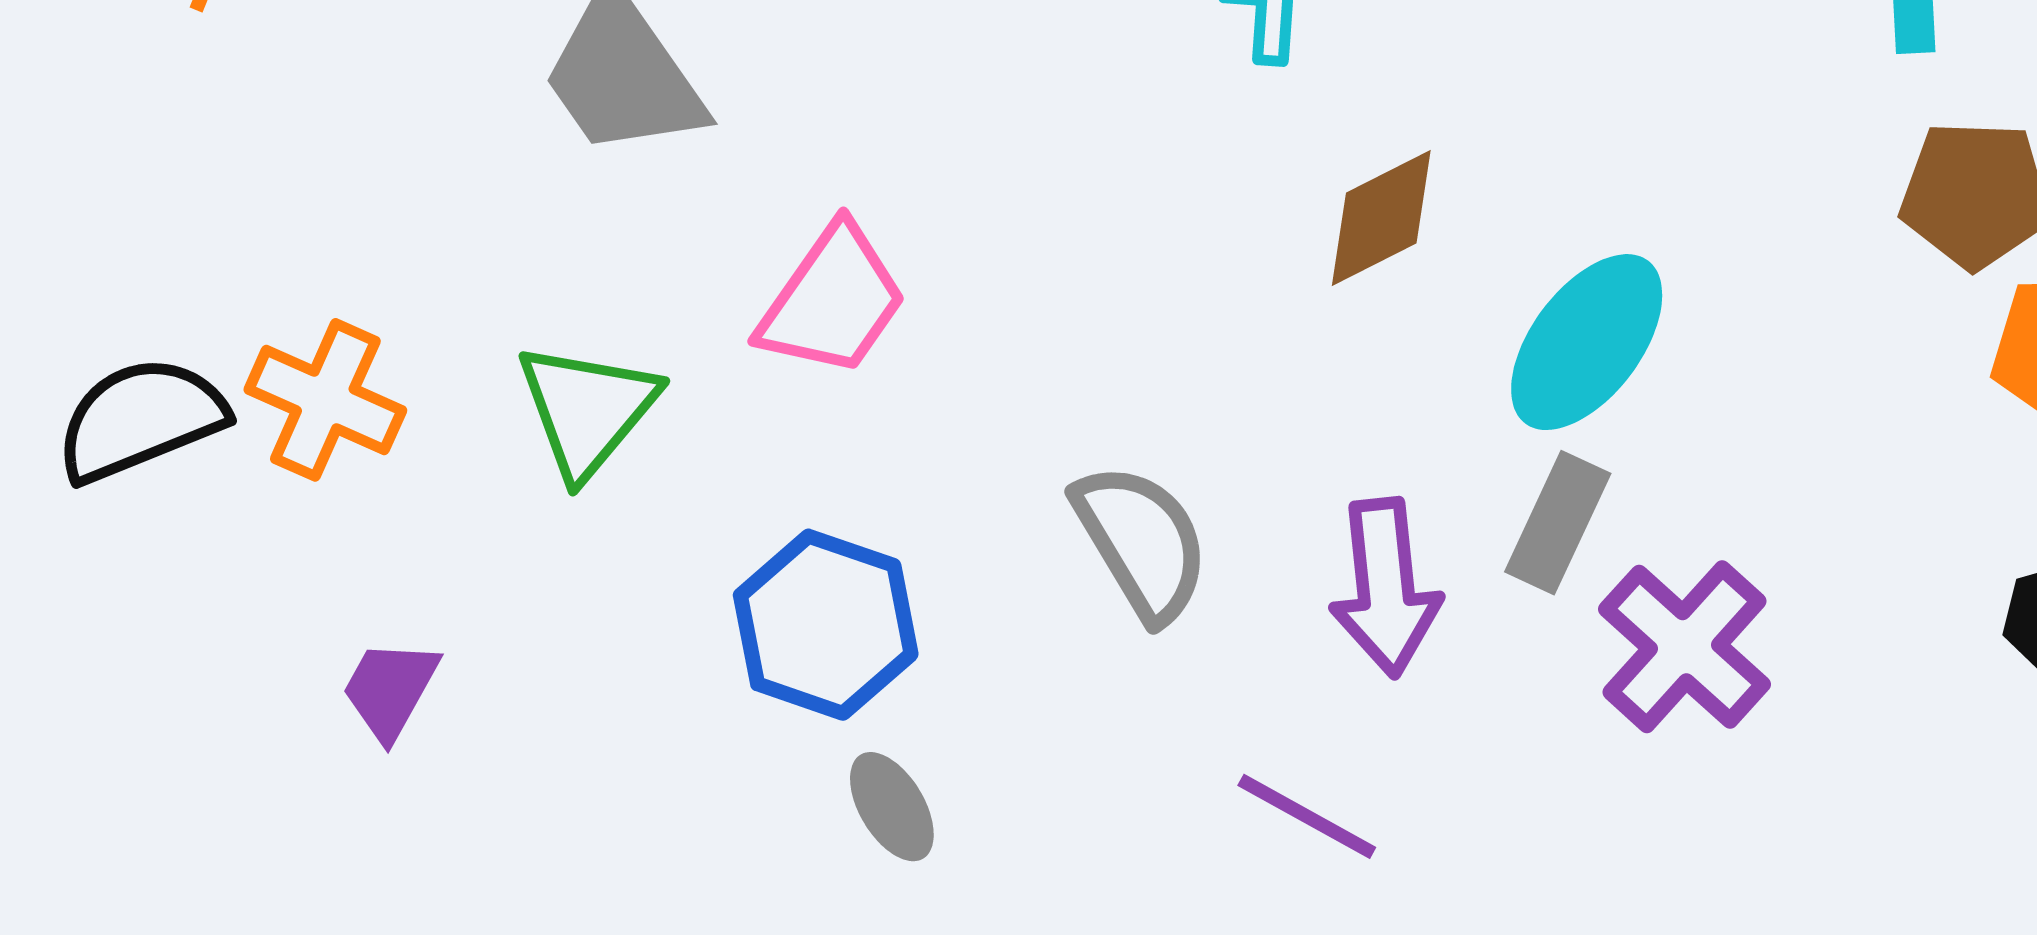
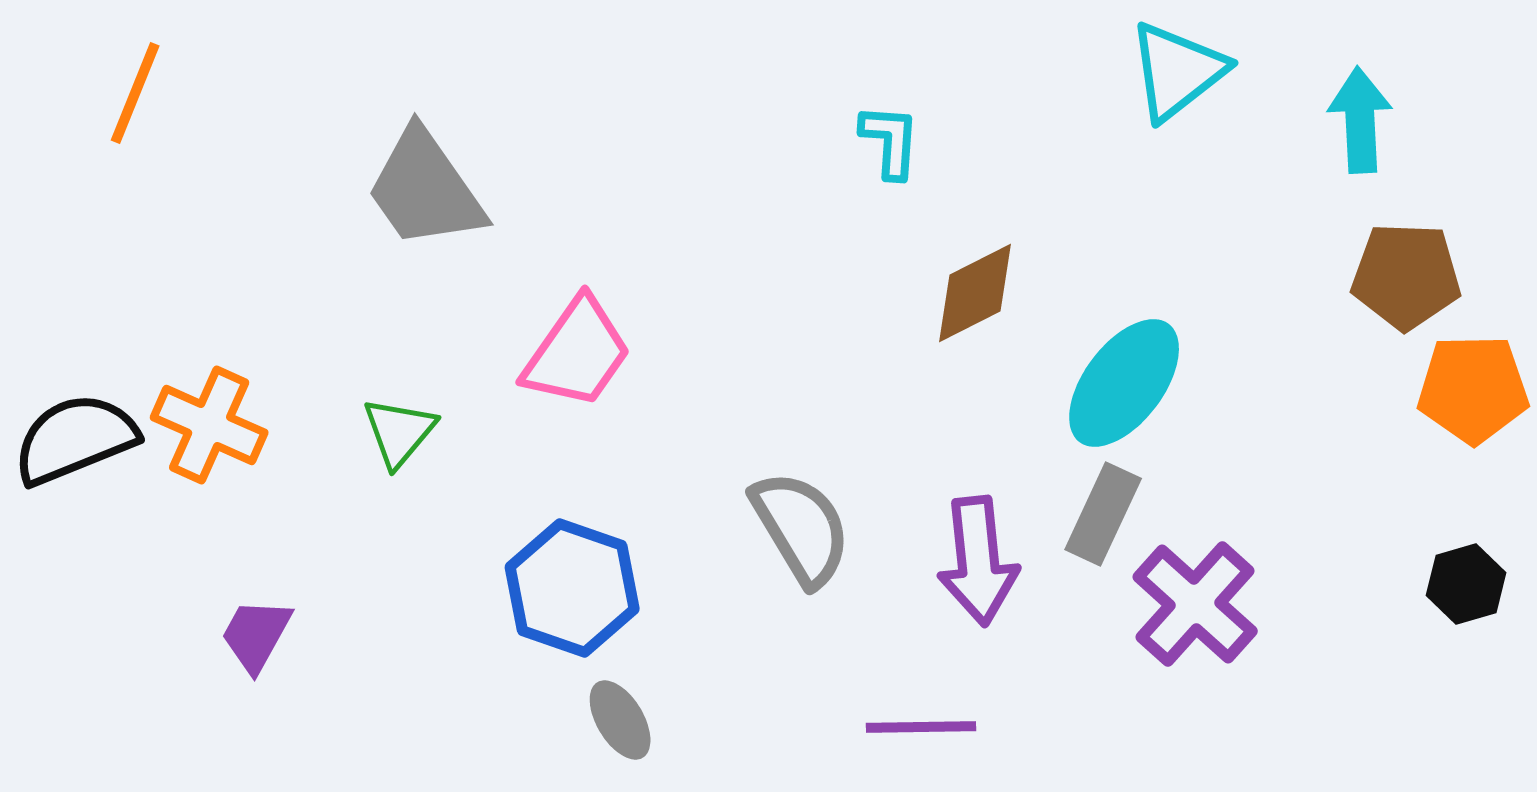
green triangle: (587, 410) -> (399, 432), size x0.7
purple line: (1307, 816) -> (921, 727), turned -30

